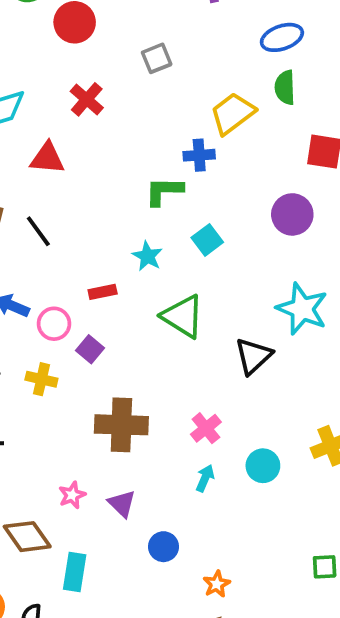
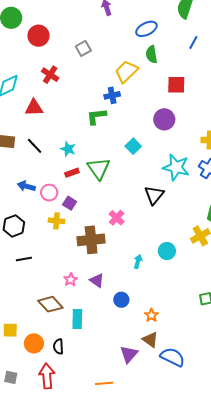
cyan square: (207, 240) -> (133, 146), moved
cyan star: (147, 256) -> (68, 149), moved
green triangle: (183, 316) -> (99, 169), moved, turned 30
yellow cross: (41, 379) -> (57, 221), moved
pink cross: (206, 428) -> (117, 218), moved

